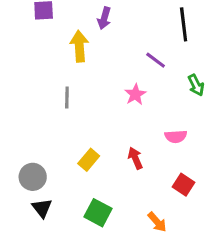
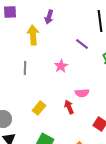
pink star: (135, 94) -> (61, 66), moved
pink semicircle: (176, 136) -> (82, 93), moved

